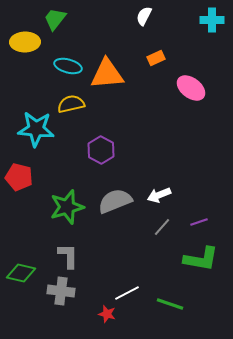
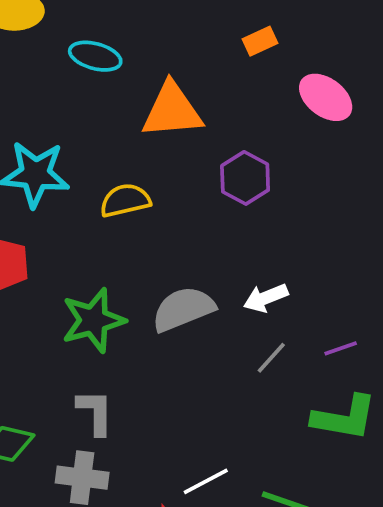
orange triangle: (107, 74) -> (172, 110), moved
yellow semicircle: (71, 104) -> (125, 200), moved
purple hexagon: (101, 150) -> (245, 178), moved

